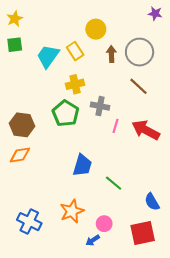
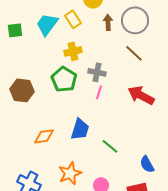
green square: (15, 45) -> (15, 30), moved
pink line: (116, 126) -> (99, 92), moved
orange diamond: (20, 155) -> (44, 136), moved

